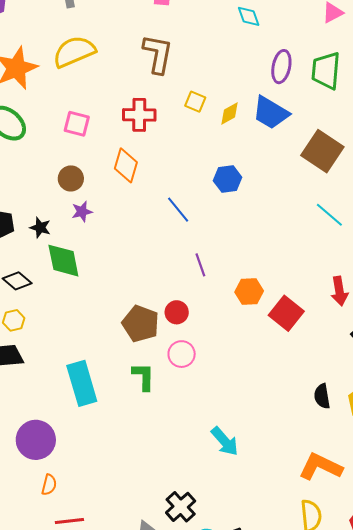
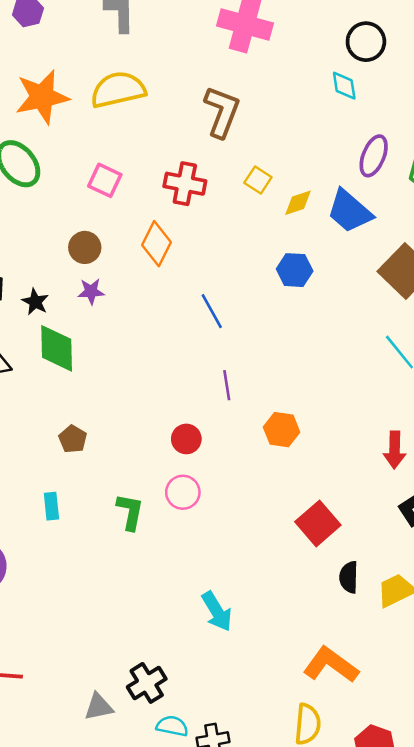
blue hexagon: (228, 179) -> (295, 270), moved
red square: (286, 313) -> (318, 523), moved
brown pentagon: (141, 324) -> (73, 439), moved, size x0.6
cyan rectangle: (82, 383) -> (51, 506), size x0.5

